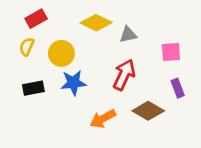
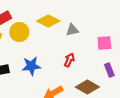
yellow circle: (61, 53) -> (19, 32), moved
red arrow: (124, 75) -> (69, 60), size x0.6

